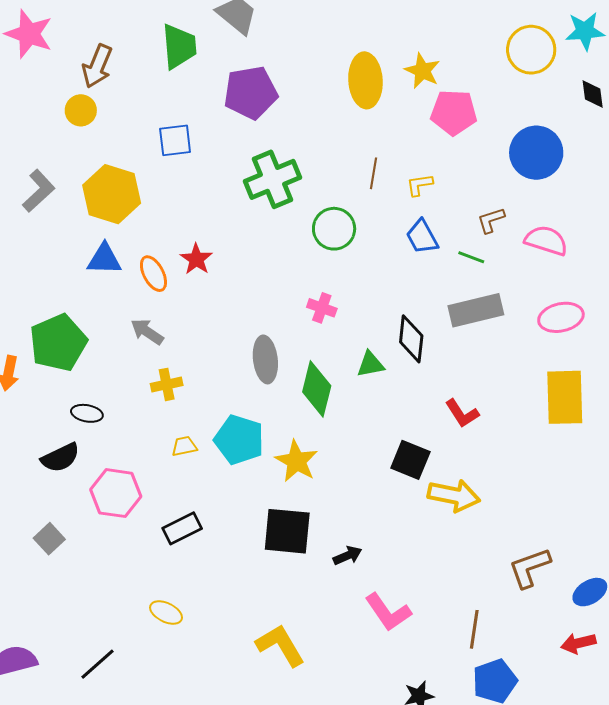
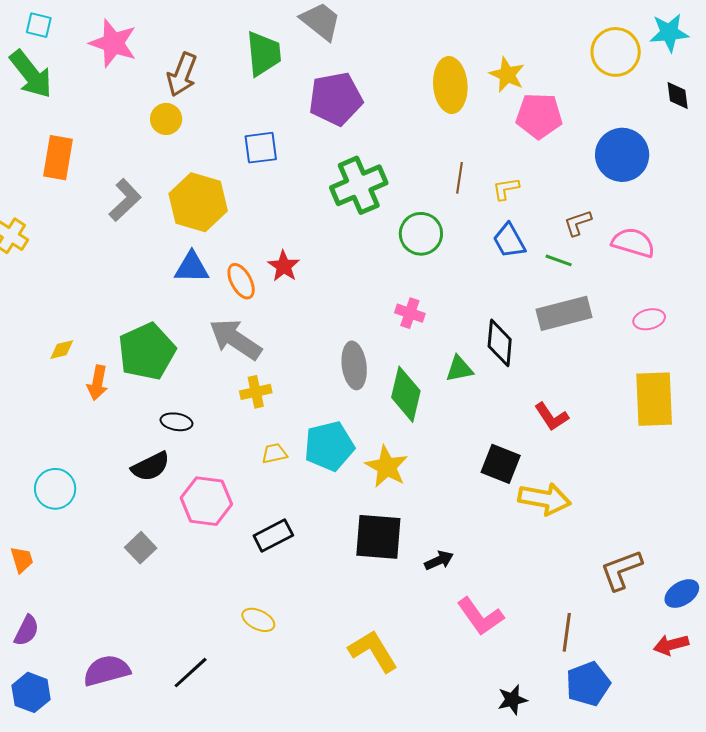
pink ellipse: (561, 317) -> (649, 319), size x0.7
gray arrow: (147, 332) -> (235, 339), size x1.6
cyan pentagon: (239, 440) -> (329, 446), turned -30

